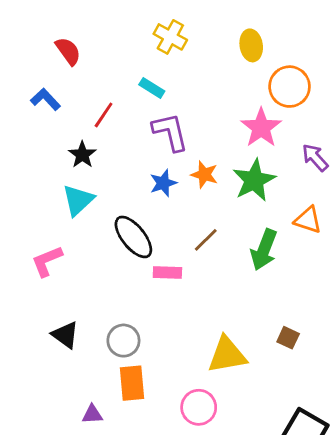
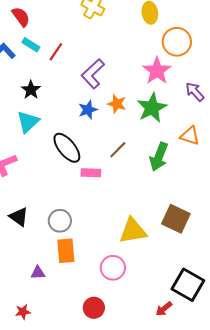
cyan rectangle: (152, 88) -> (31, 45), moved
red line: (104, 115) -> (56, 52), moved
purple L-shape: (170, 132) -> (93, 74), turned -120
brown square: (288, 338) -> (176, 219), size x1.8

